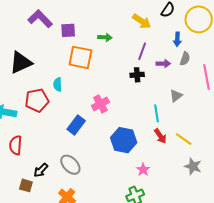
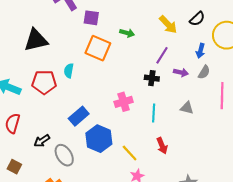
gray triangle: (176, 96) -> (187, 108), turned 40
pink cross: (100, 104) -> (124, 102), moved
cyan line: (156, 113) -> (154, 113), moved
yellow line: (184, 139) -> (130, 153), moved
blue hexagon: (124, 140) -> (99, 139), moved
black arrow: (41, 170) -> (42, 141), moved

